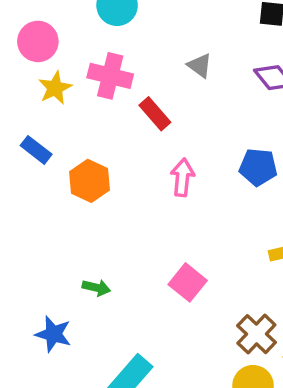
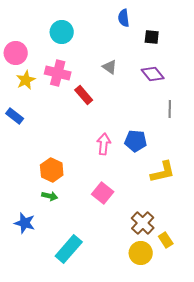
blue pentagon: (258, 167) -> (136, 141), moved
pink arrow: (182, 177) -> (104, 144), moved
orange hexagon: (90, 181) -> (52, 170), moved

